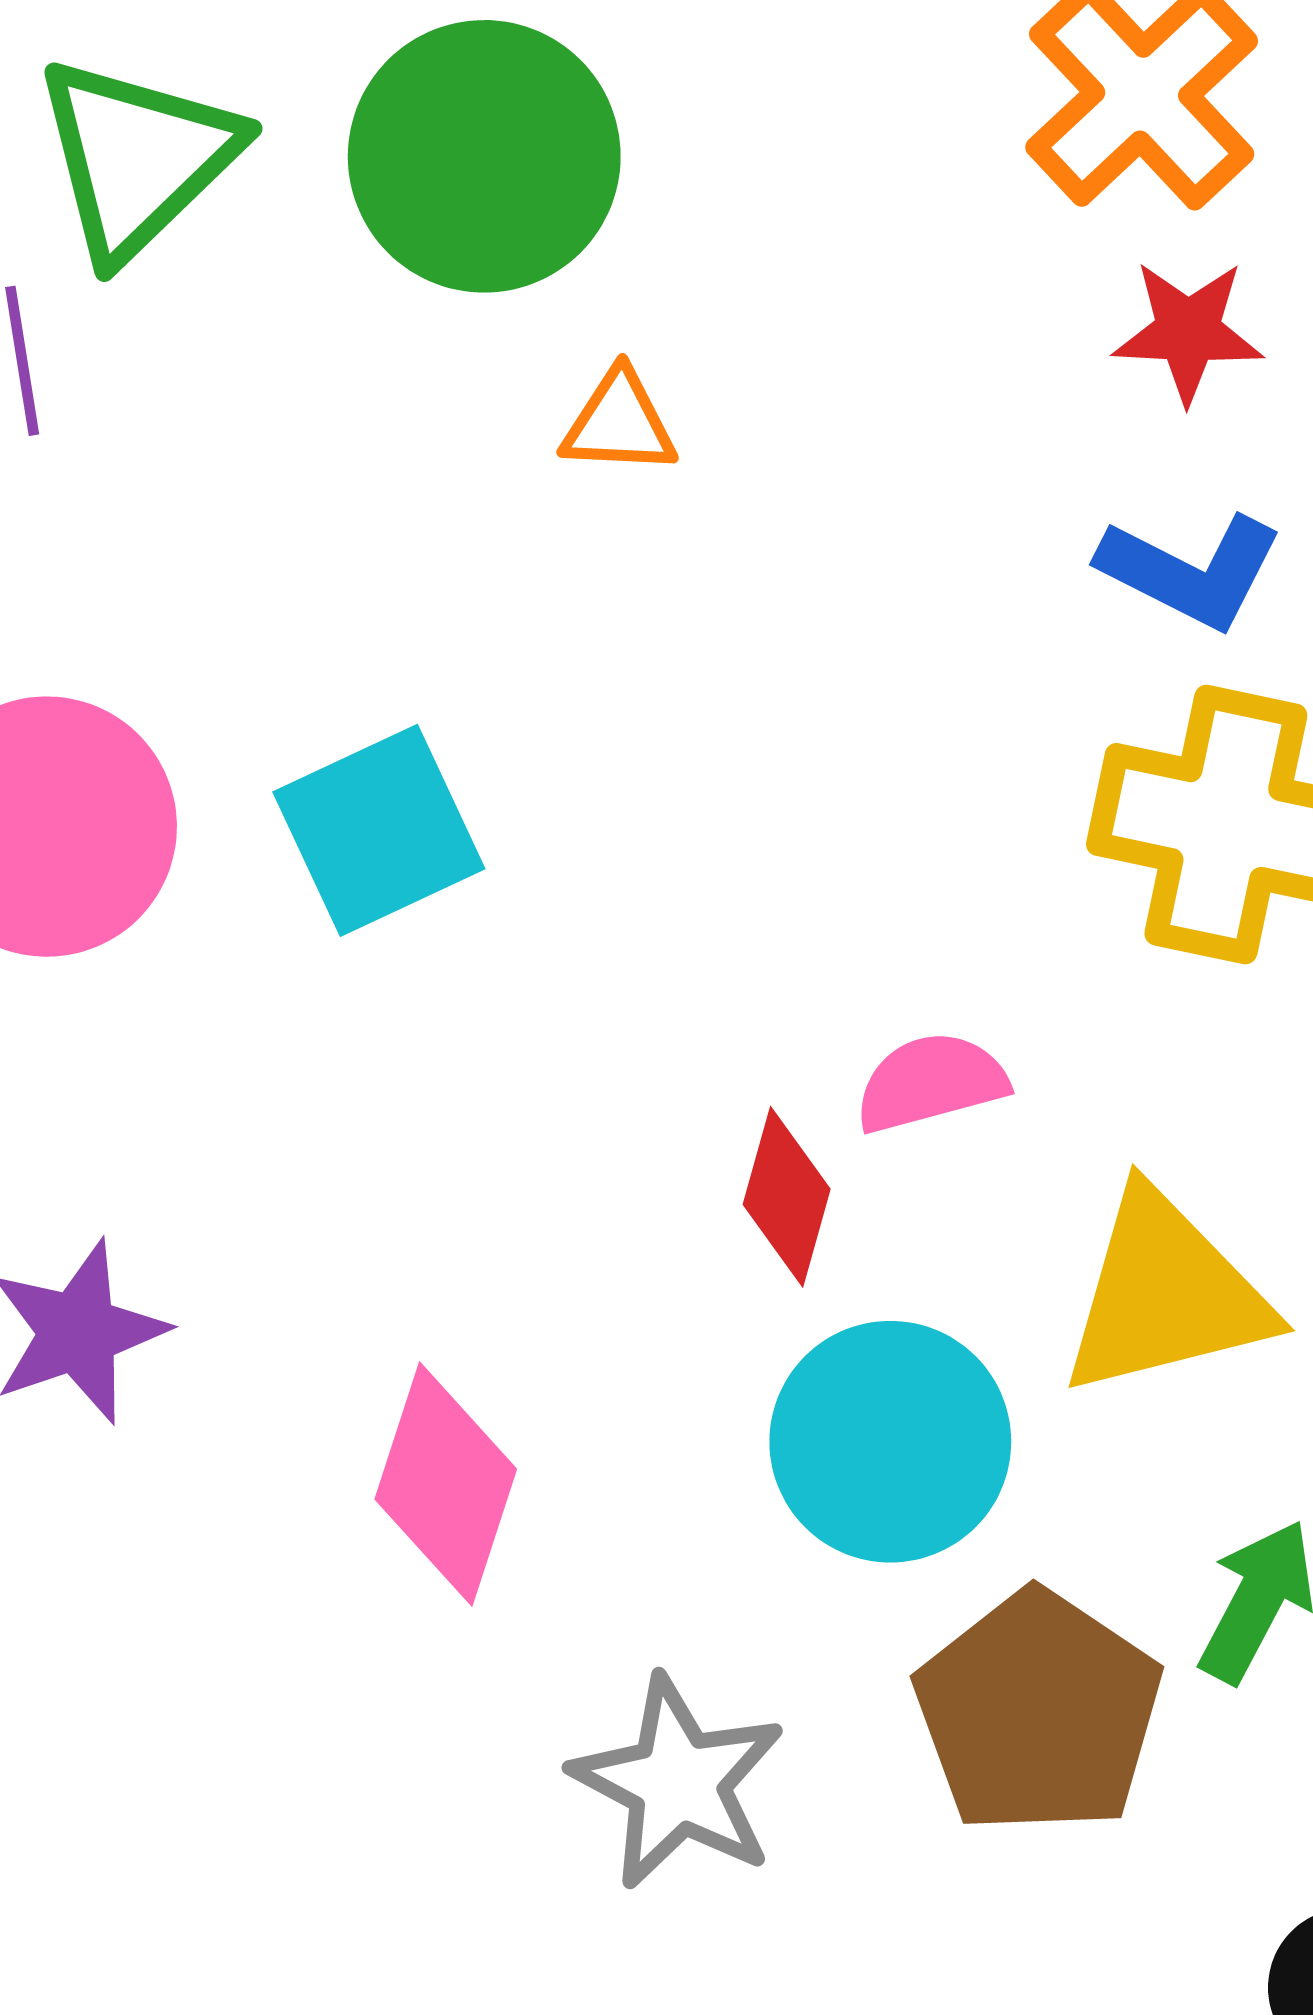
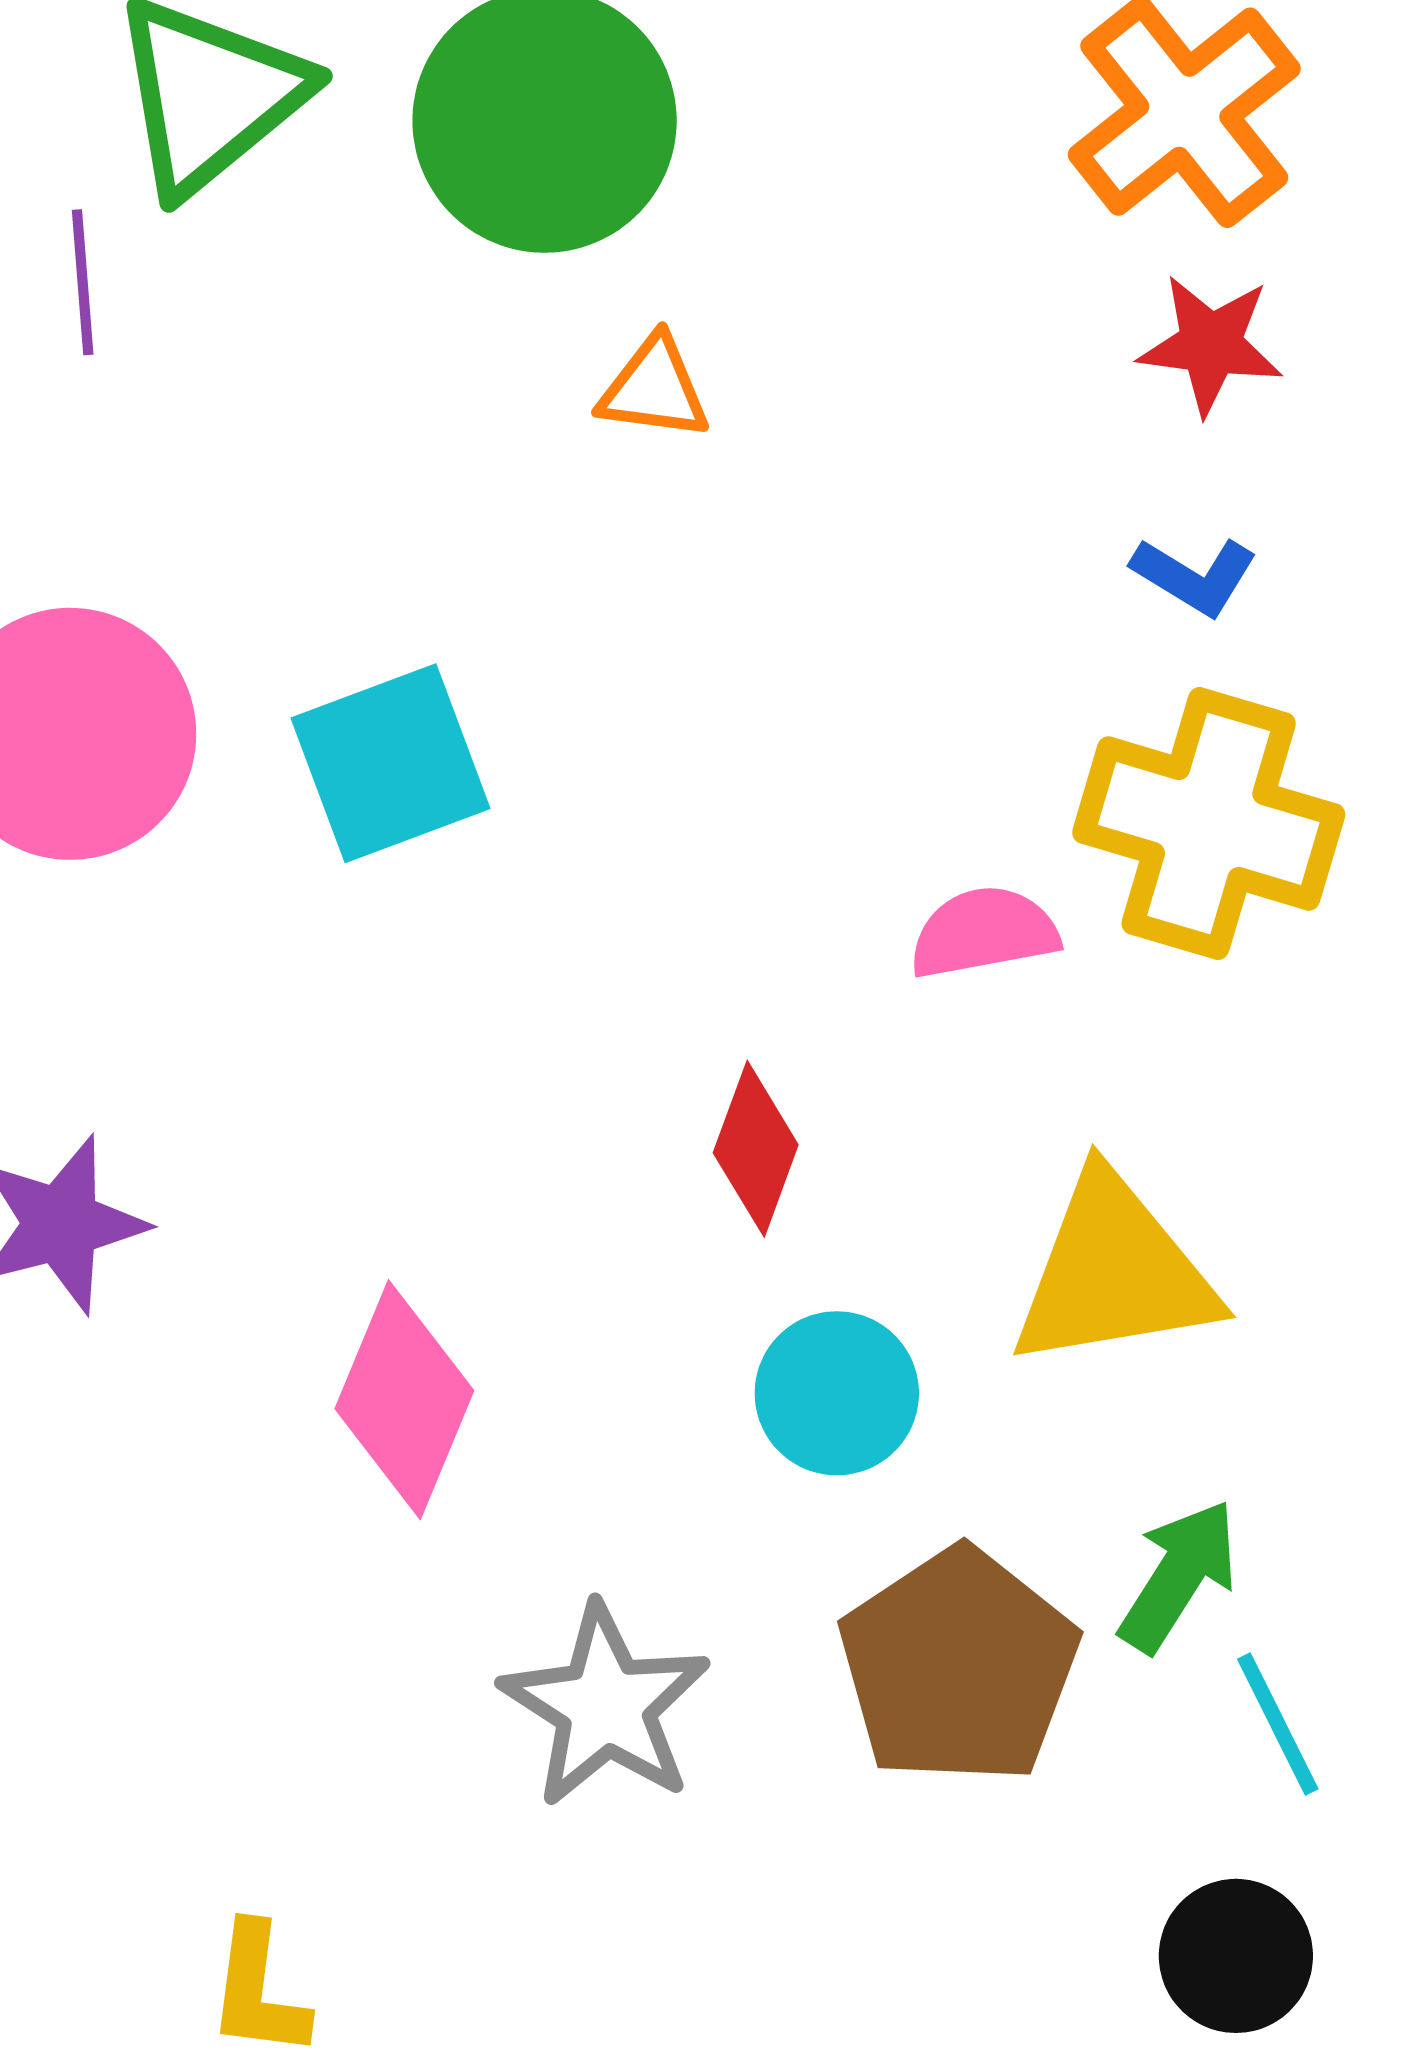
blue L-shape: (1191, 571) -> (1195, 576), size x0.7
pink semicircle: (931, 1082) -> (984, 932), moved
cyan circle: (890, 1442) -> (837, 1393), size x0.7

